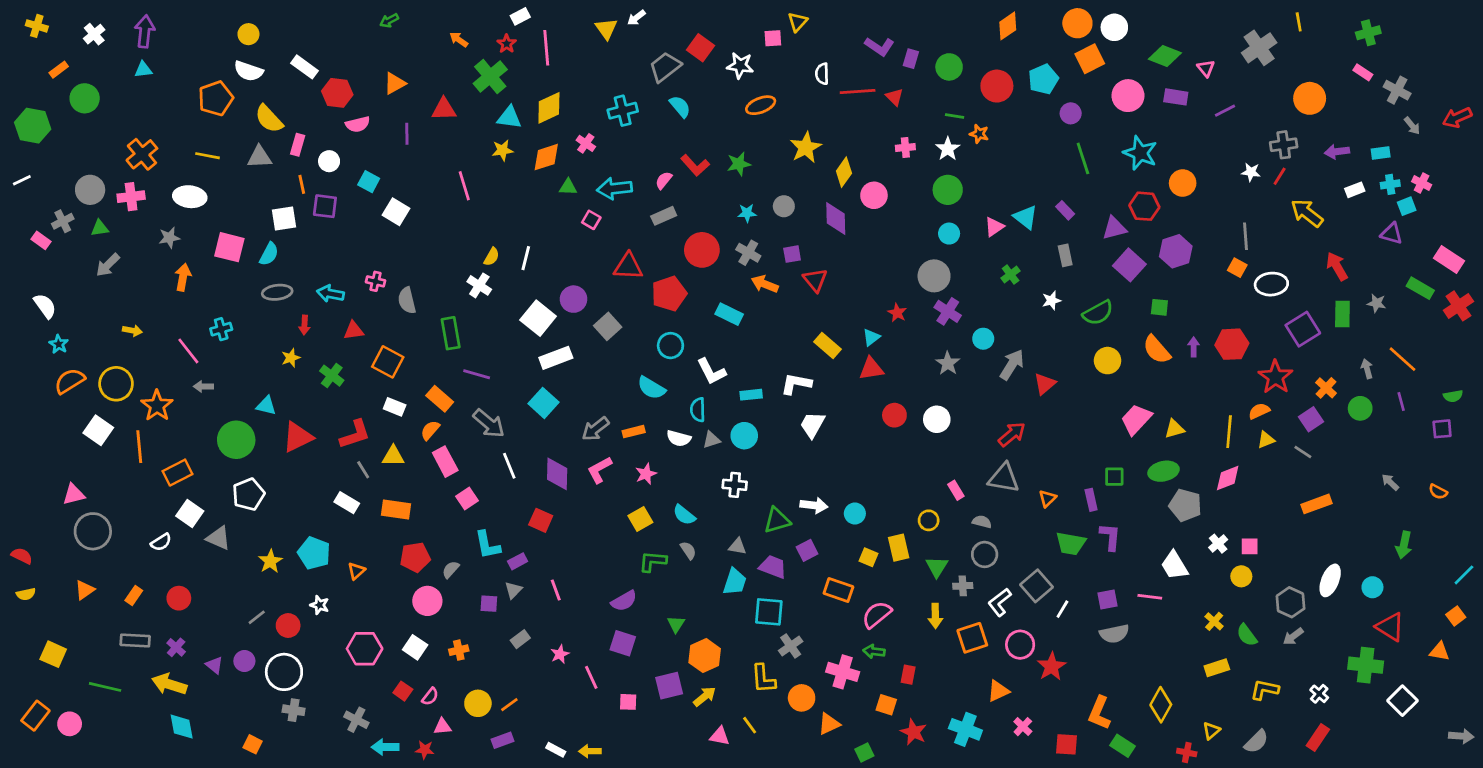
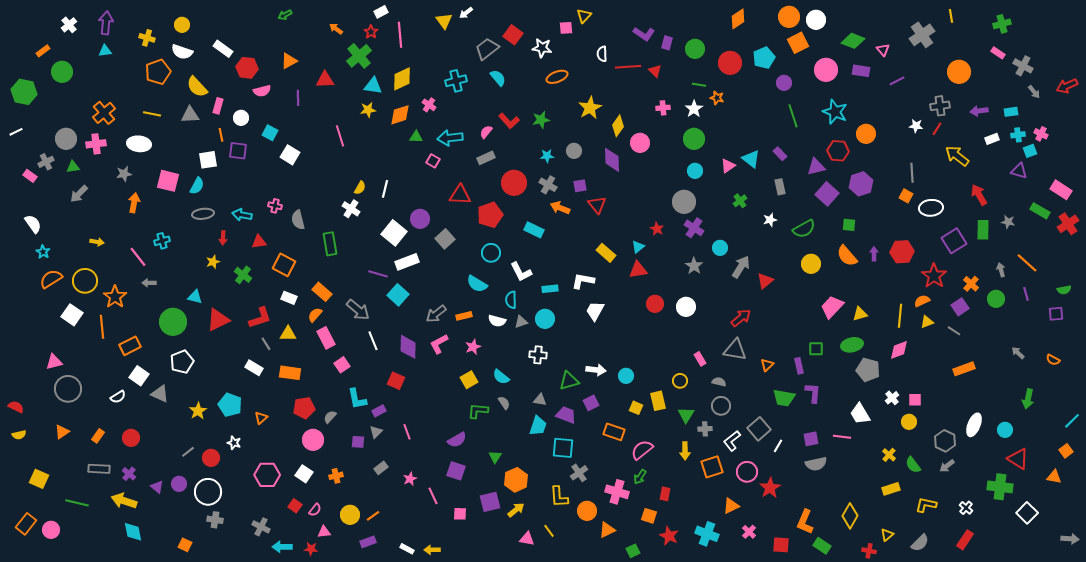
yellow cross: (37, 26) -> (147, 38), moved
purple line: (477, 374) -> (378, 274), moved
green arrow: (874, 651) -> (640, 477), turned -63

